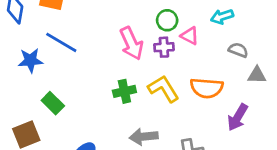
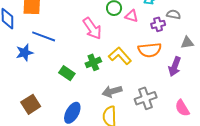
purple cross: (164, 47) -> (158, 24), moved
gray semicircle: (238, 50) -> (174, 14), moved
gray triangle: (257, 75) -> (187, 43), moved
green rectangle: (53, 103) -> (67, 73), moved

